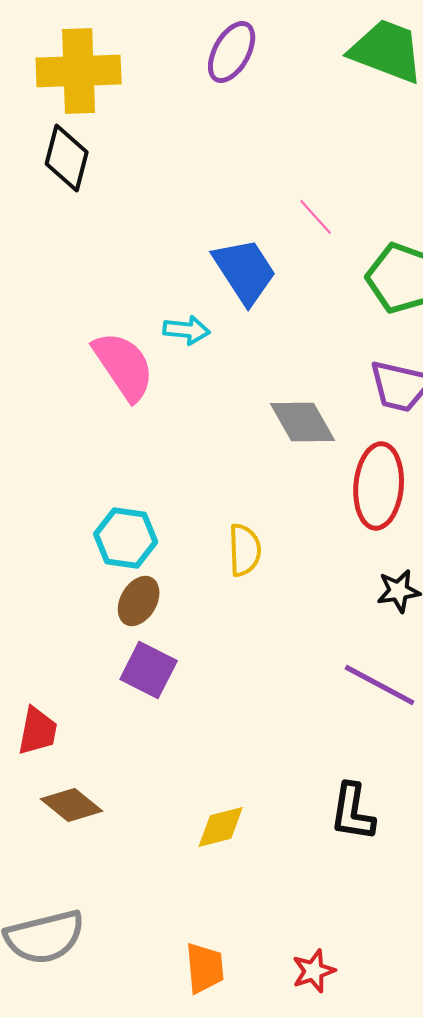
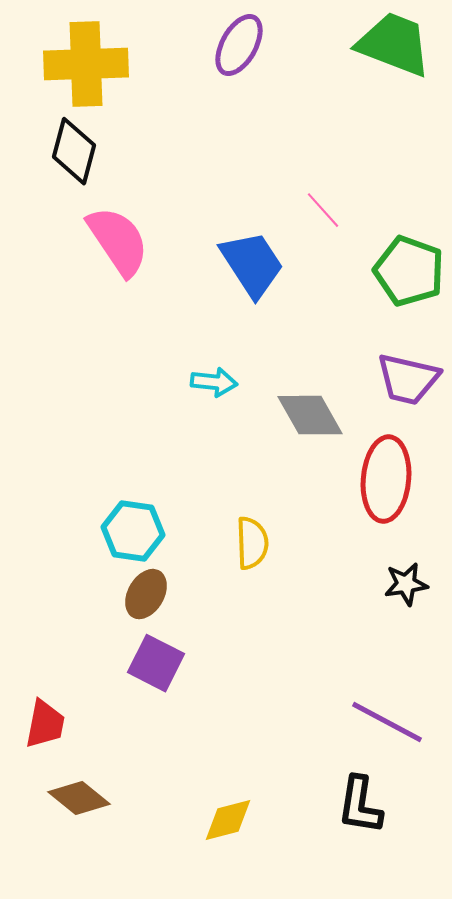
cyan arrow: (187, 330) -> (214, 382), moved
pink semicircle: (124, 366) -> (118, 241), moved
purple line: (380, 685) -> (387, 722), moved

